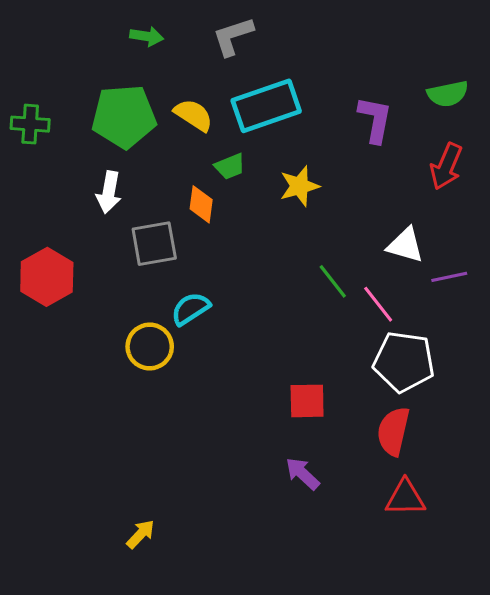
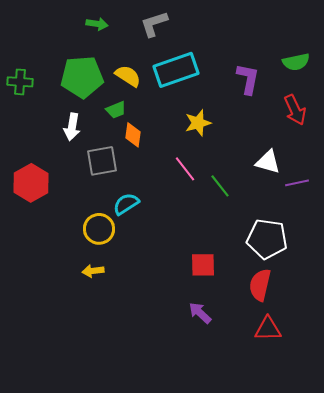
green trapezoid: (230, 166) -> (116, 110), moved
red arrow: (446, 166) -> (295, 110), turned -48
pink line: (378, 304) -> (185, 169), moved
yellow arrow: (141, 534) -> (93, 271), moved, turned -140

